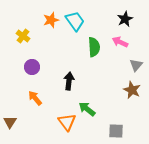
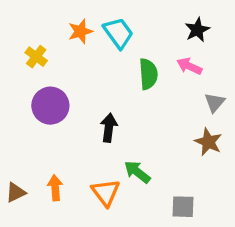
purple circle: (32, 67) -> (50, 106), size x1.5
orange arrow: (35, 98) -> (55, 188), moved, turned 35
brown triangle: (10, 122) -> (16, 192), turned 32

